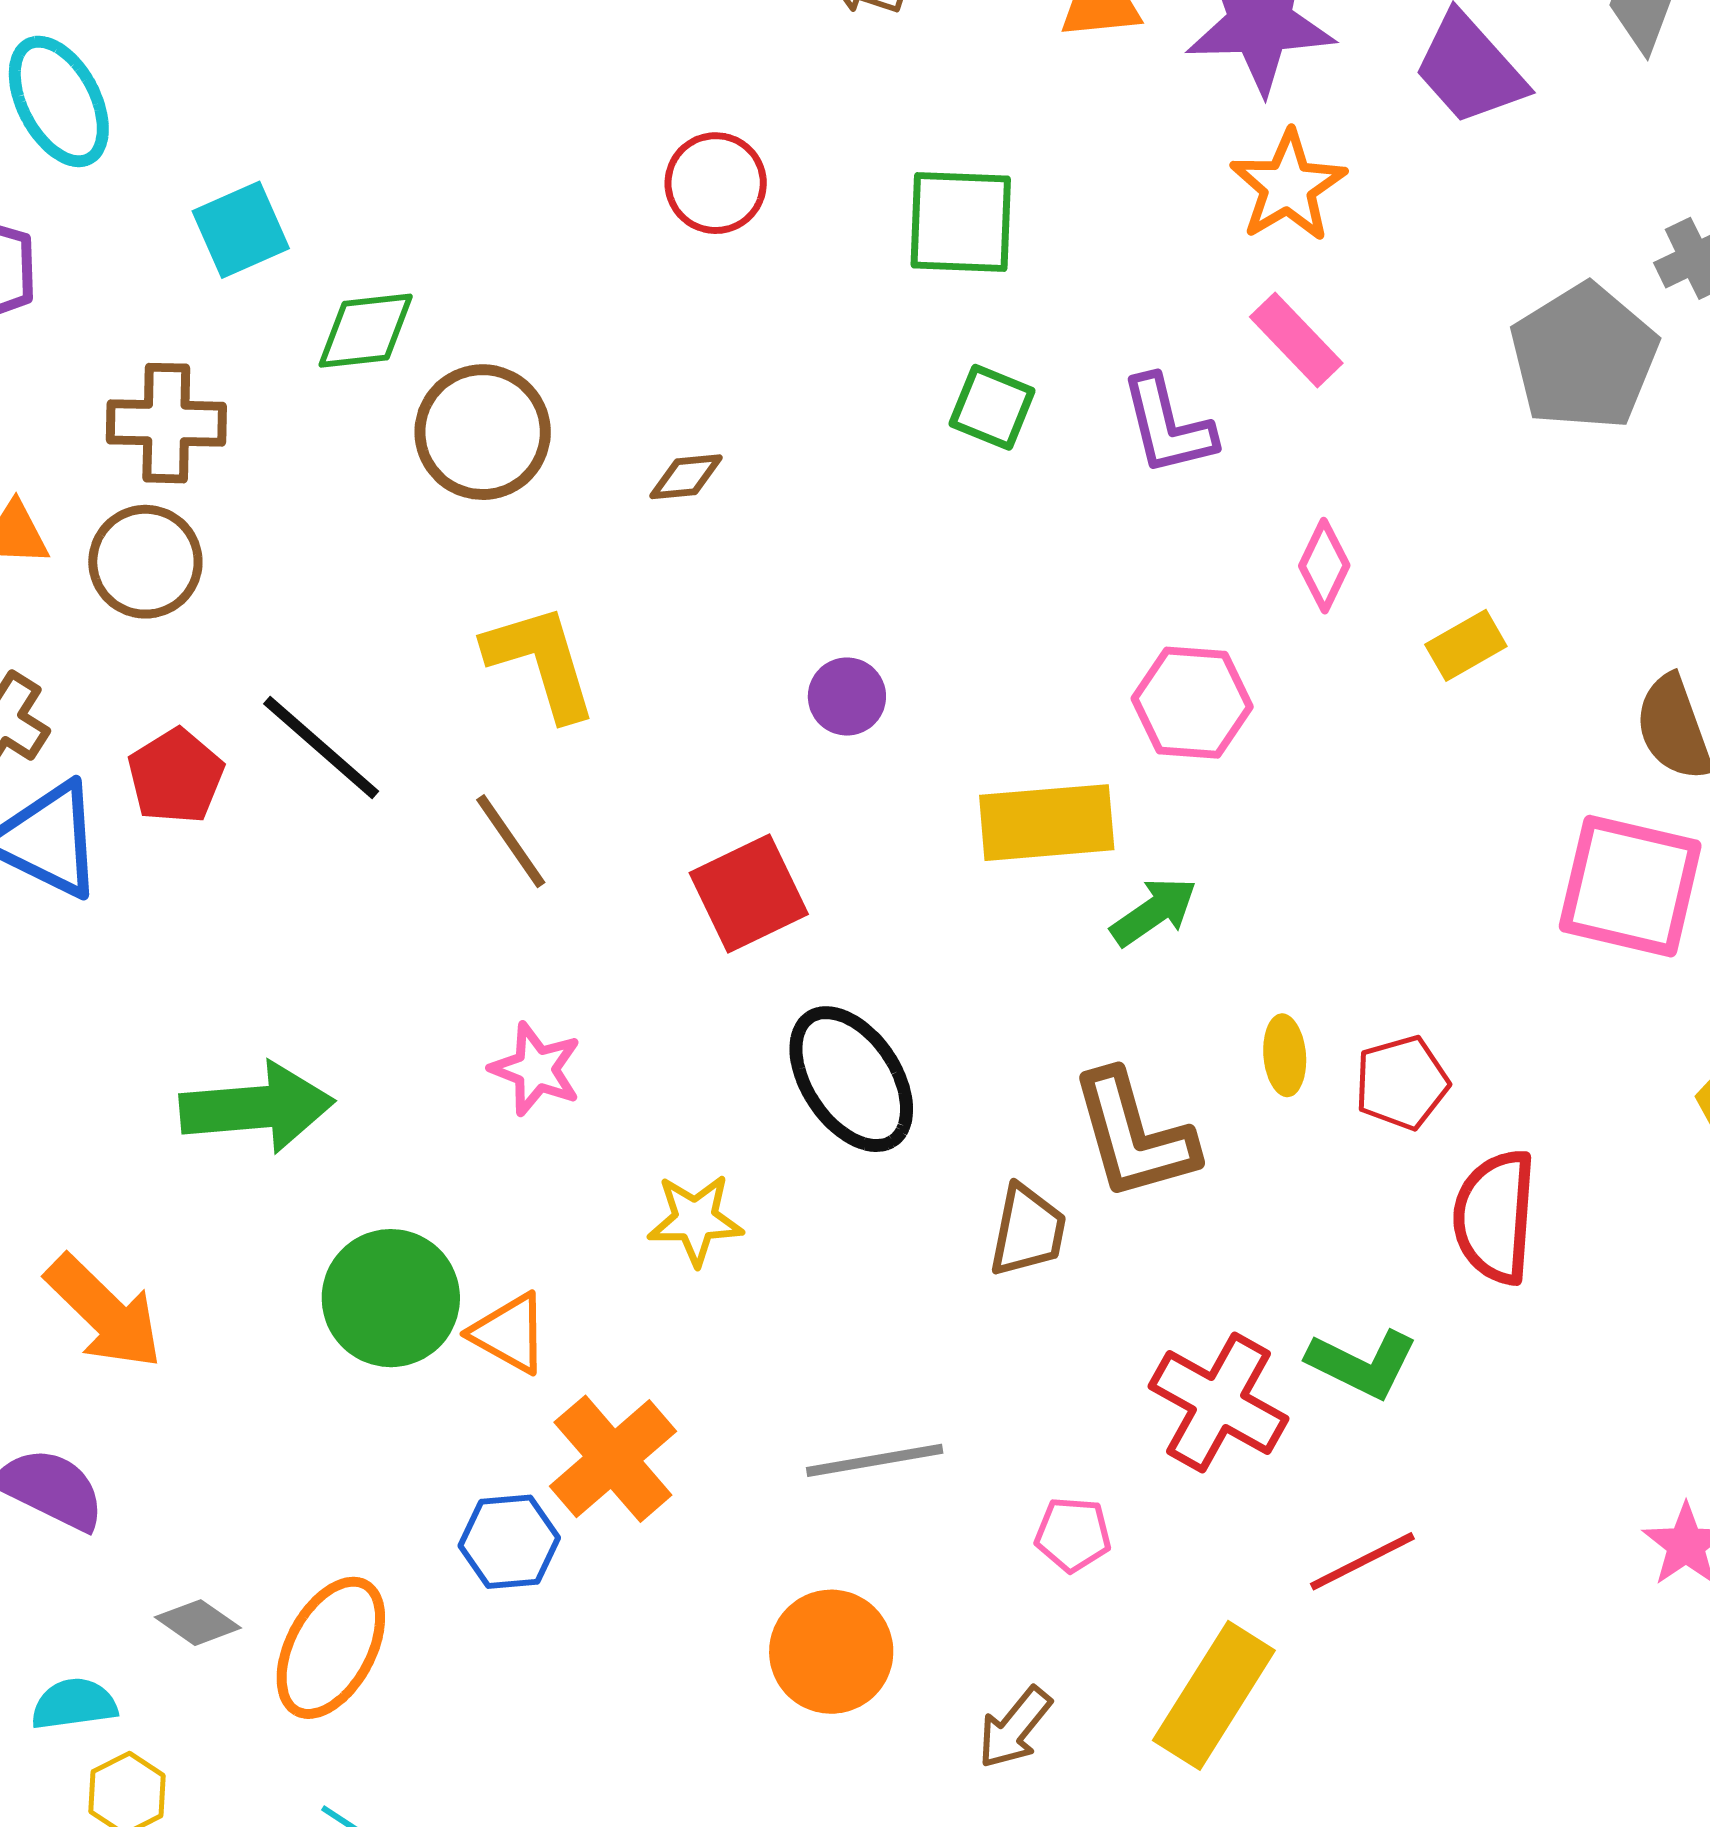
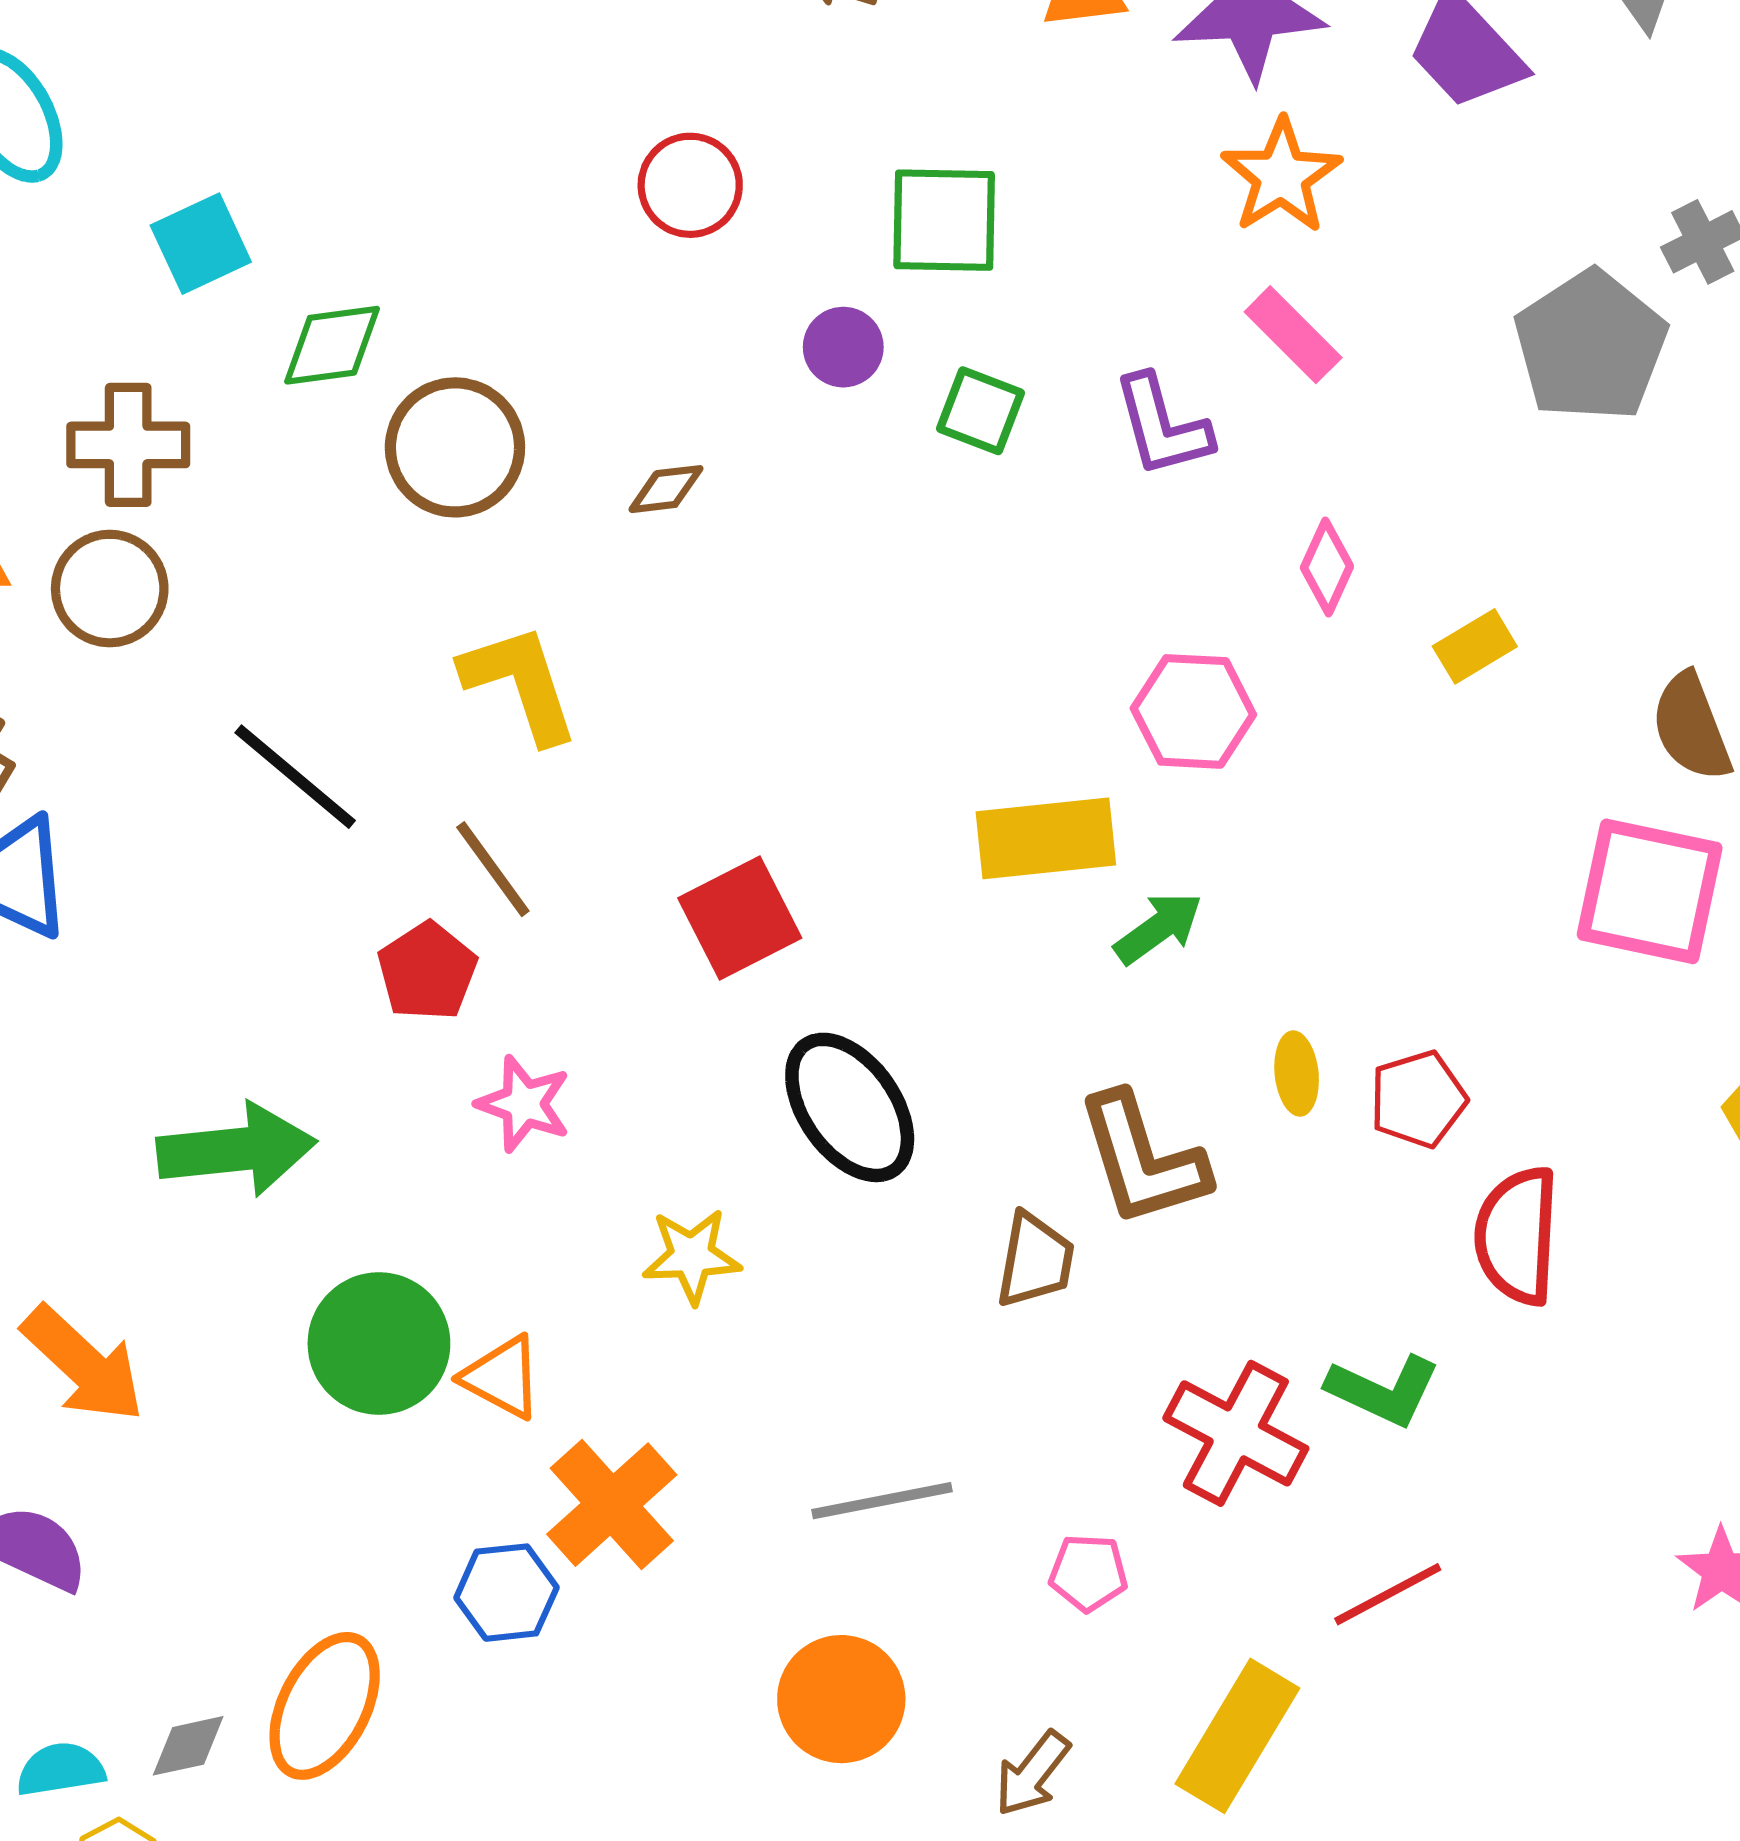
purple circle: (847, 697) -> (843, 347), moved
red pentagon: (176, 776) -> (427, 971), moved
gray diamond: (198, 1623) -> (188, 1746), moved, turned -46

